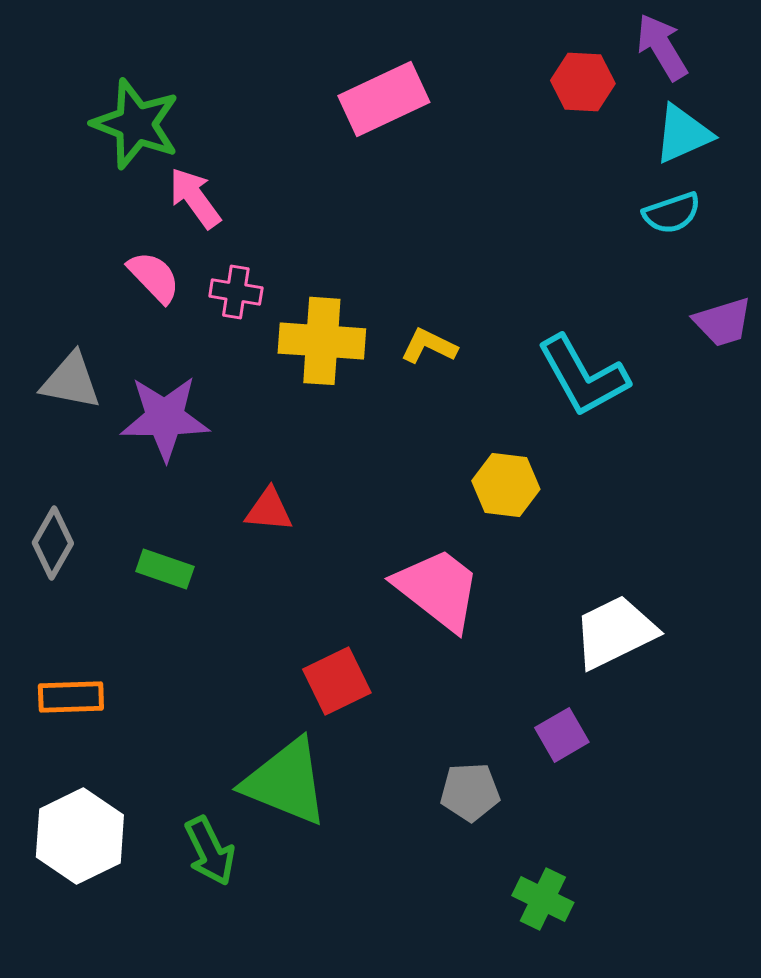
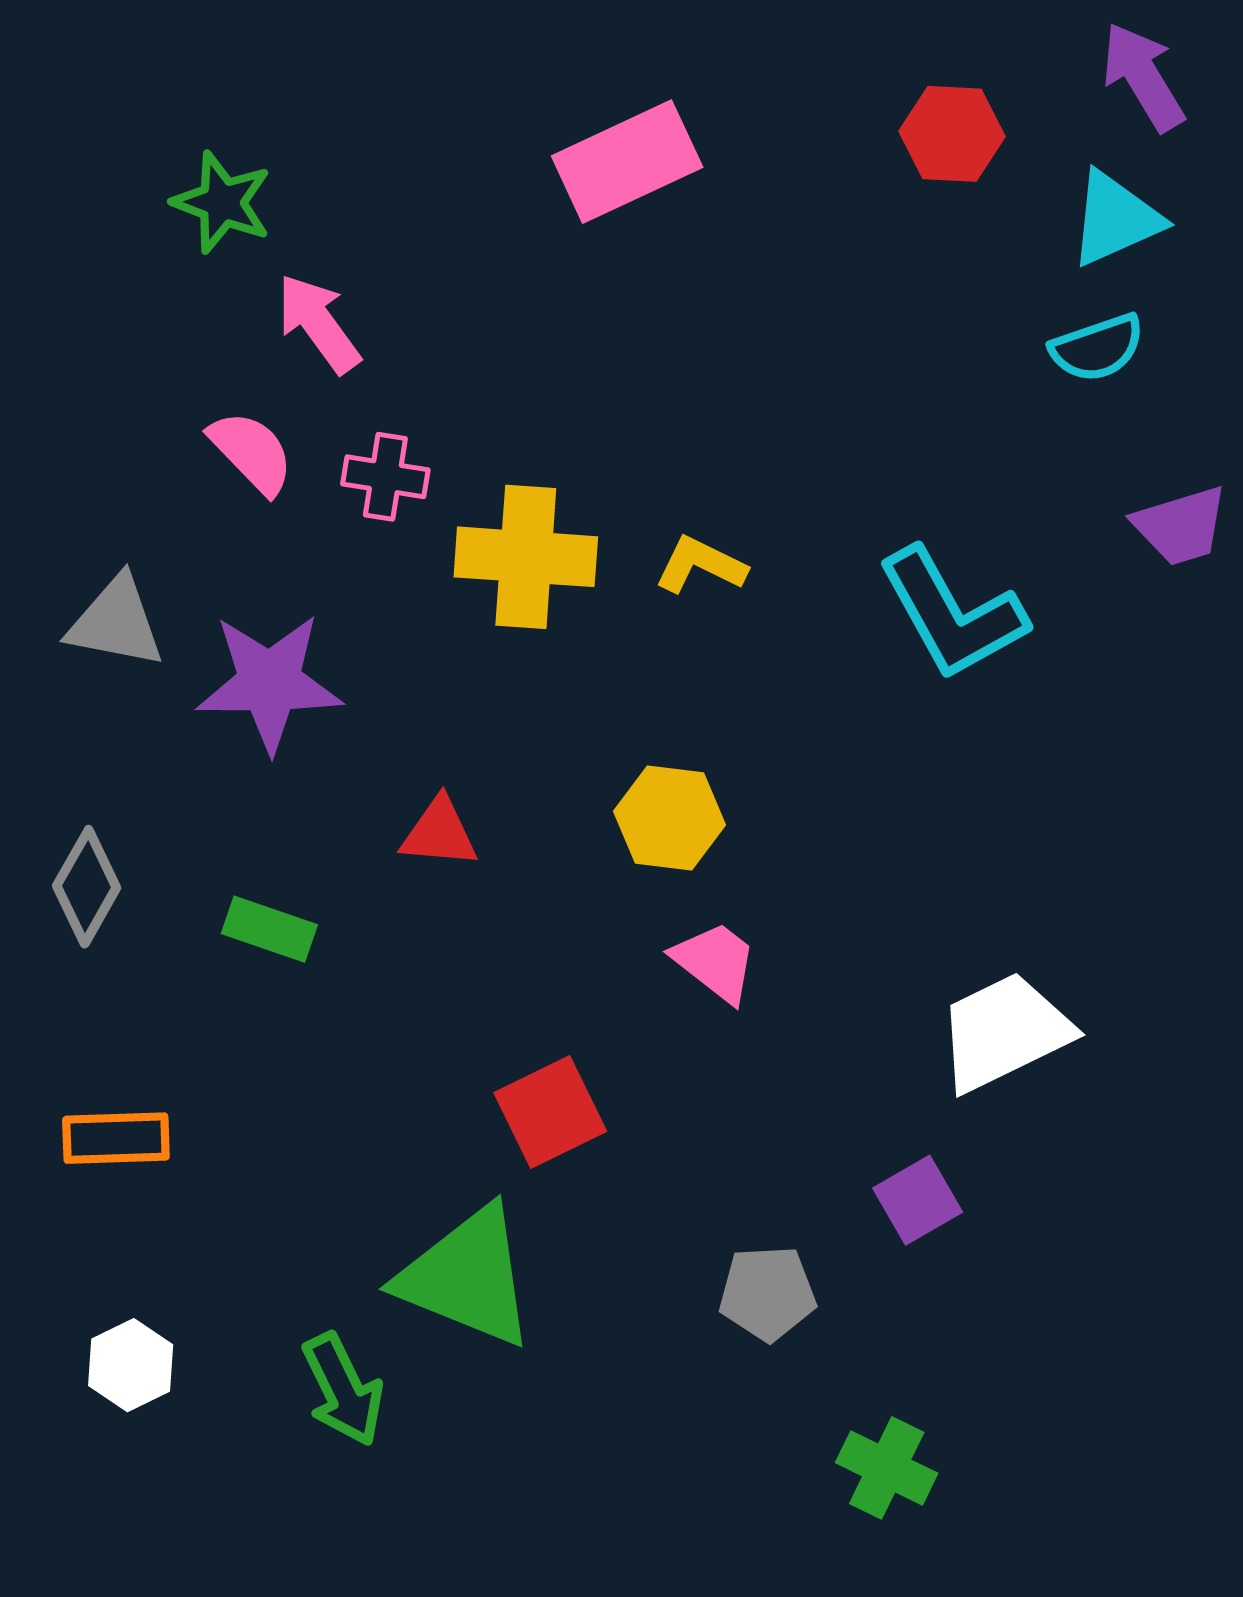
purple arrow: (662, 47) -> (1143, 77), moved
green star: (136, 124) -> (222, 202), size x0.7
yellow hexagon: (506, 485) -> (669, 818), moved
pink trapezoid: (438, 589) -> (715, 962), size x0.6
white hexagon: (80, 836) -> (131, 1365), size x0.6

